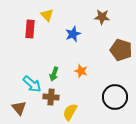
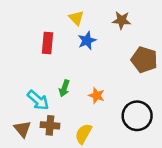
yellow triangle: (47, 15) -> (76, 18), moved
red rectangle: (30, 29) -> (48, 43), moved
orange star: (81, 71) -> (97, 95), moved
brown cross: (51, 97) -> (50, 125), moved

